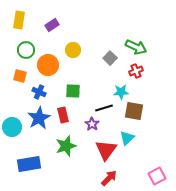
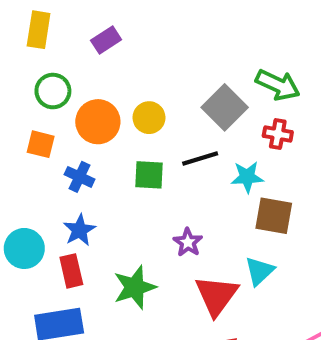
yellow circle: (73, 50) -> (149, 118), moved
gray square: (110, 58) -> (225, 107), size x1.5
red cross: (136, 71) -> (278, 134), turned 32
black line: (104, 108) -> (200, 159), moved
red rectangle: (63, 115) -> (71, 271), moved
blue star: (39, 118) -> (79, 230), size x0.7

